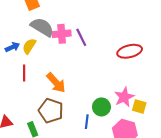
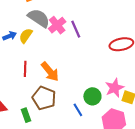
pink cross: (62, 34) -> (57, 25), turned -36
red line: (24, 73) -> (25, 69), moved
blue line: (87, 122) -> (78, 110), turned -40

